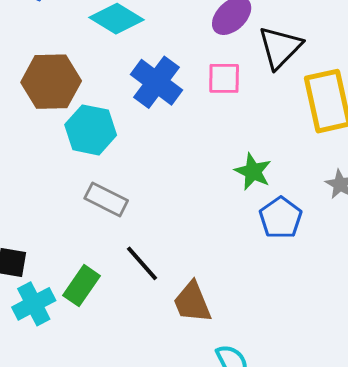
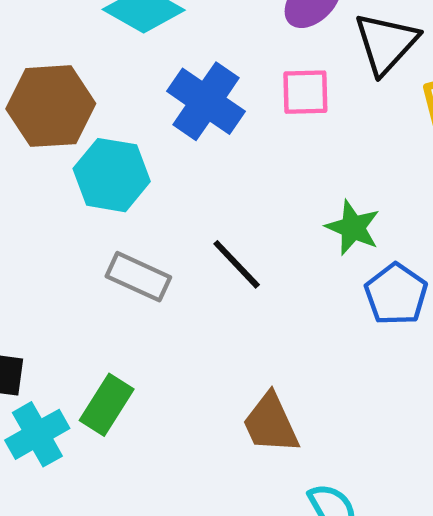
black line: (142, 263) -> (237, 264), moved

